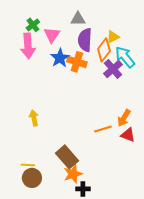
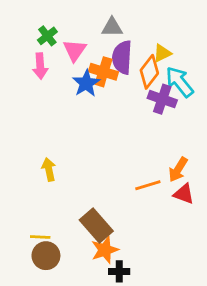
pink arrow: (28, 46) -> (40, 66), size x0.7
orange cross: (77, 62) -> (103, 72), moved
purple cross: (113, 69) -> (162, 99), turned -30

